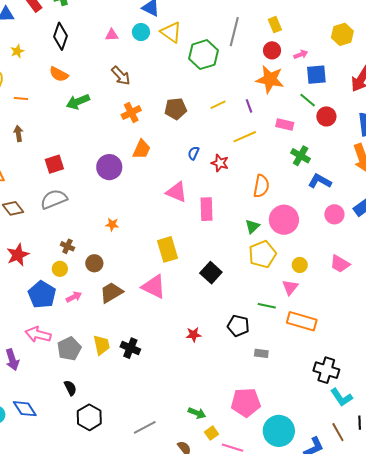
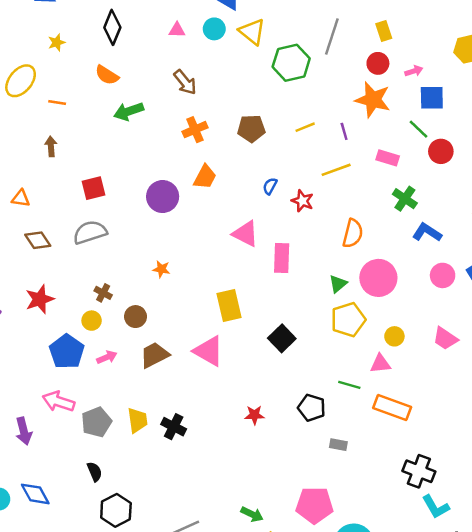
pink triangle: (290, 287) -> (380, 364), turned 42

